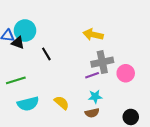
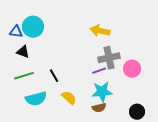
black triangle: (18, 43) -> (23, 52), moved
black line: (46, 54) -> (54, 76), moved
cyan star: (95, 97) -> (102, 92), size x1.5

